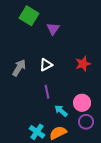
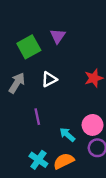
green square: (29, 16) -> (29, 47), moved, turned 30
purple line: (47, 92) -> (37, 117), moved

